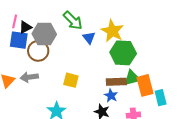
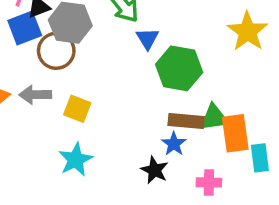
yellow star: (112, 31) -> (248, 31), moved
blue square: (19, 40) -> (25, 28), turned -36
green hexagon: (123, 53) -> (179, 68), moved
yellow square: (71, 80) -> (77, 109), moved

